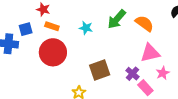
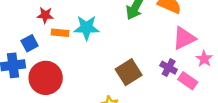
cyan star: (86, 28) -> (86, 28), moved, size x1.5
red circle: (53, 52) -> (46, 78), moved

